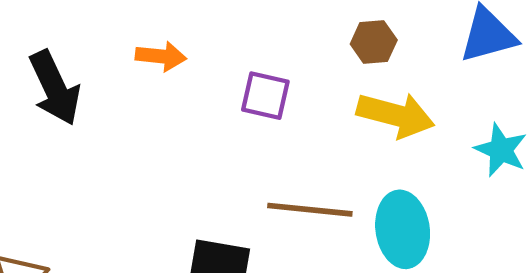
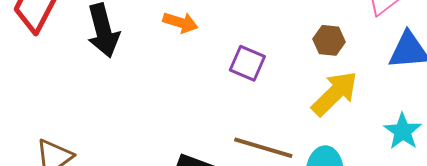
yellow arrow: (396, 115) -> (335, 94), turned -70

